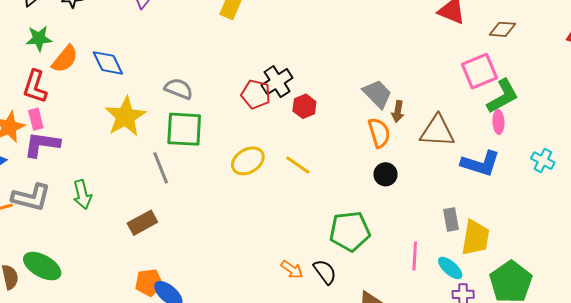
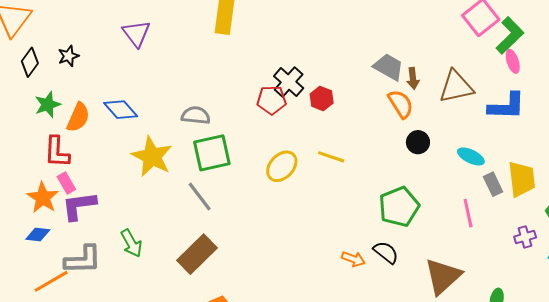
gray rectangle: (451, 219) -> (493, 184), moved
brown rectangle: (142, 223) -> (197, 254), size x1.4
cyan ellipse: (450, 268) -> (471, 156), moved

